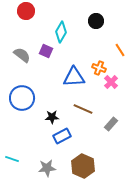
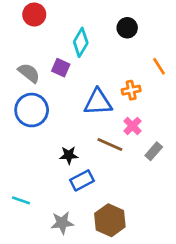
orange cross: (99, 68) -> (131, 90), turned -32
pink cross: (111, 82) -> (132, 126), moved
blue circle: (22, 98) -> (32, 110), moved
gray rectangle: (111, 124) -> (154, 151), moved
cyan line: (12, 159) -> (21, 200), moved

